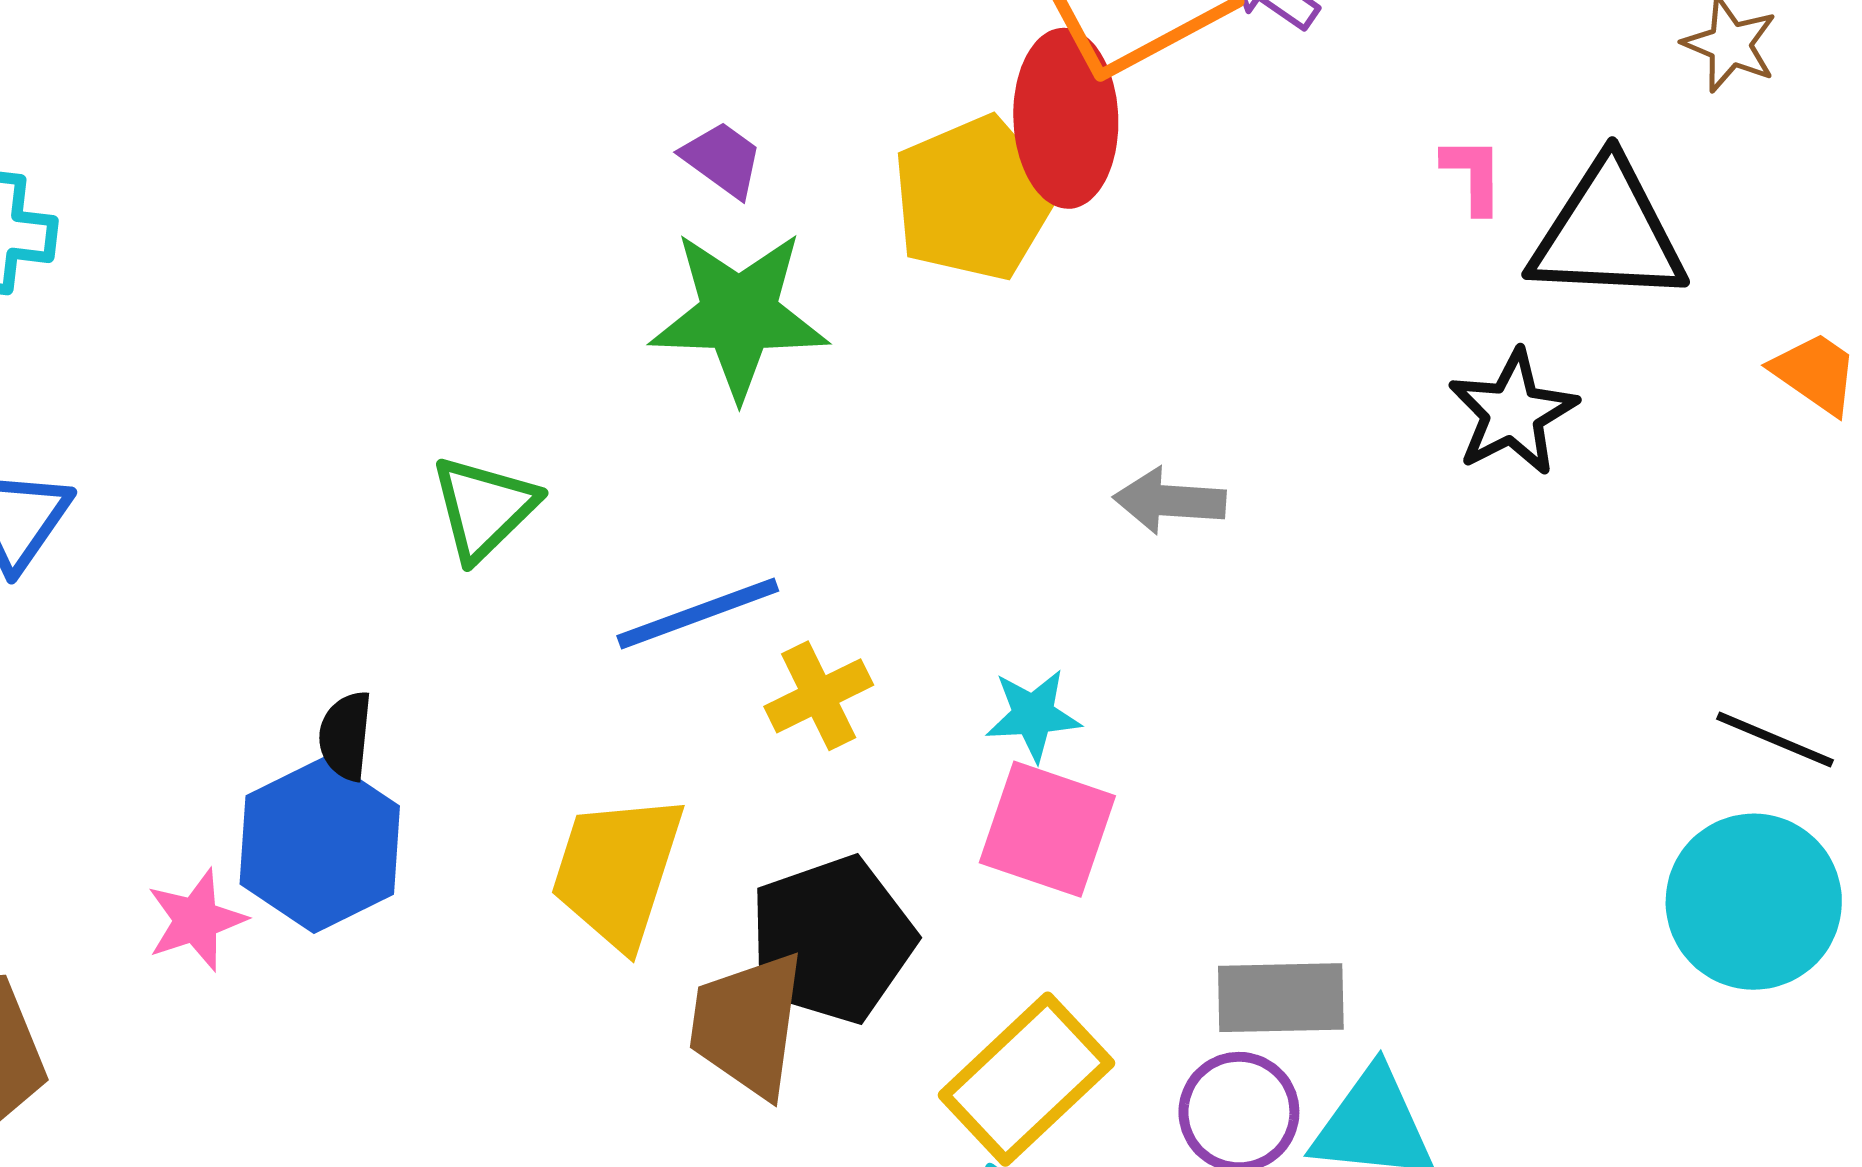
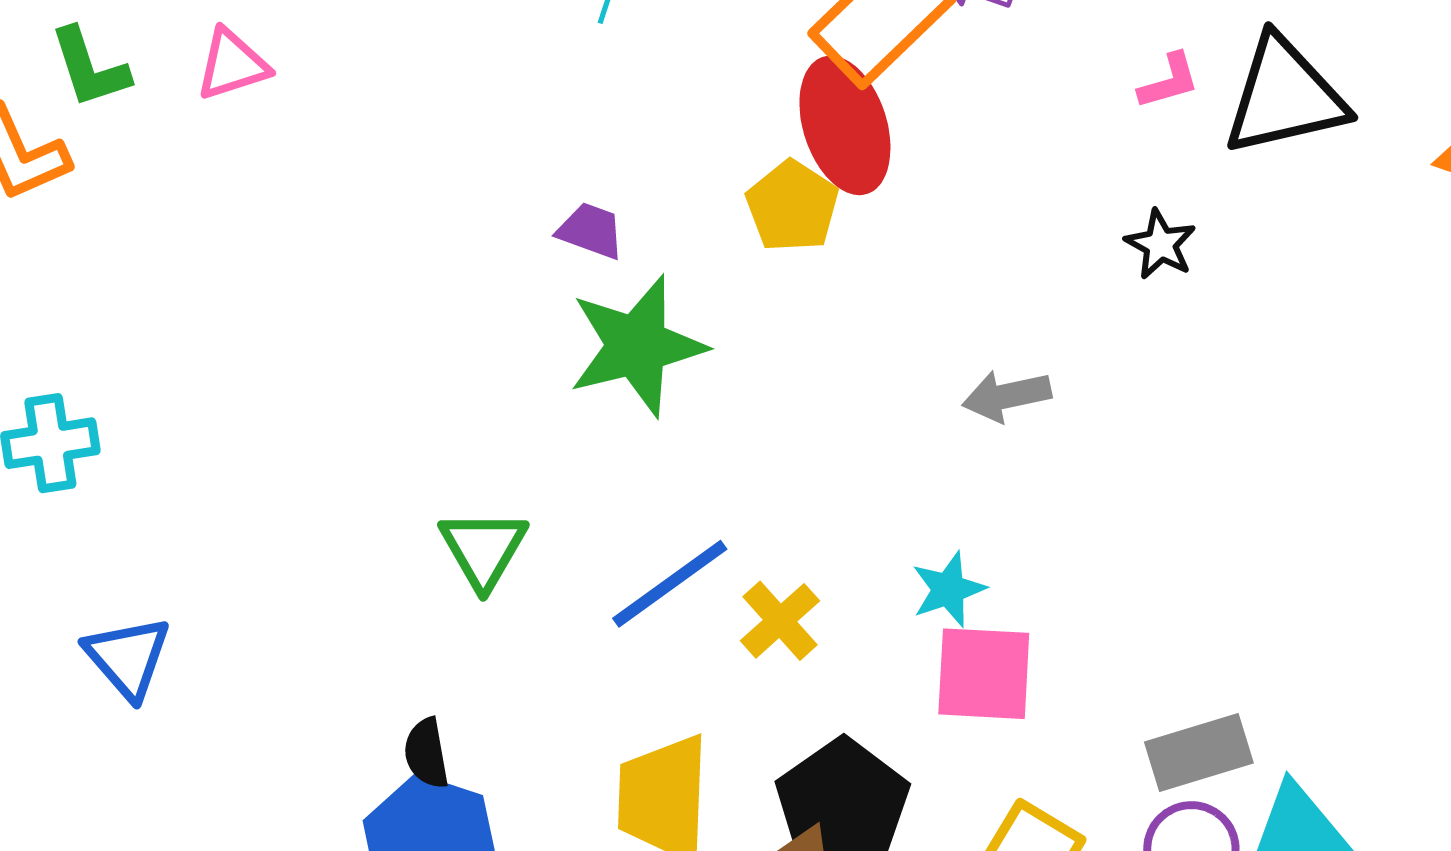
pink L-shape: (1473, 175) -> (1169, 81), turned 90
yellow pentagon: (975, 198) -> (792, 206), size x0.7
black star: (1513, 413) -> (1161, 244), moved, size x0.7

